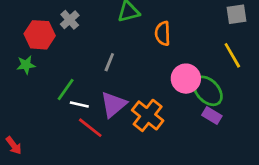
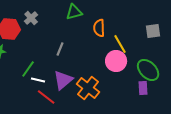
gray square: (236, 14) -> (153, 31), moved
yellow line: (232, 55) -> (120, 44), moved
green ellipse: (208, 91) -> (148, 70), moved
purple rectangle: (212, 115) -> (143, 88), moved, turned 56

